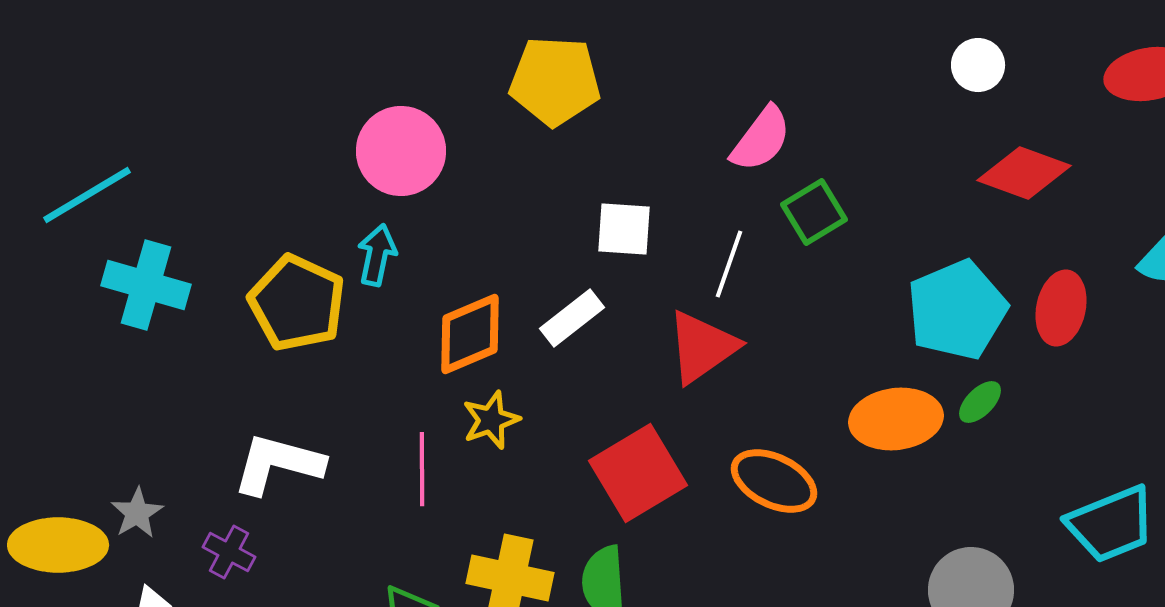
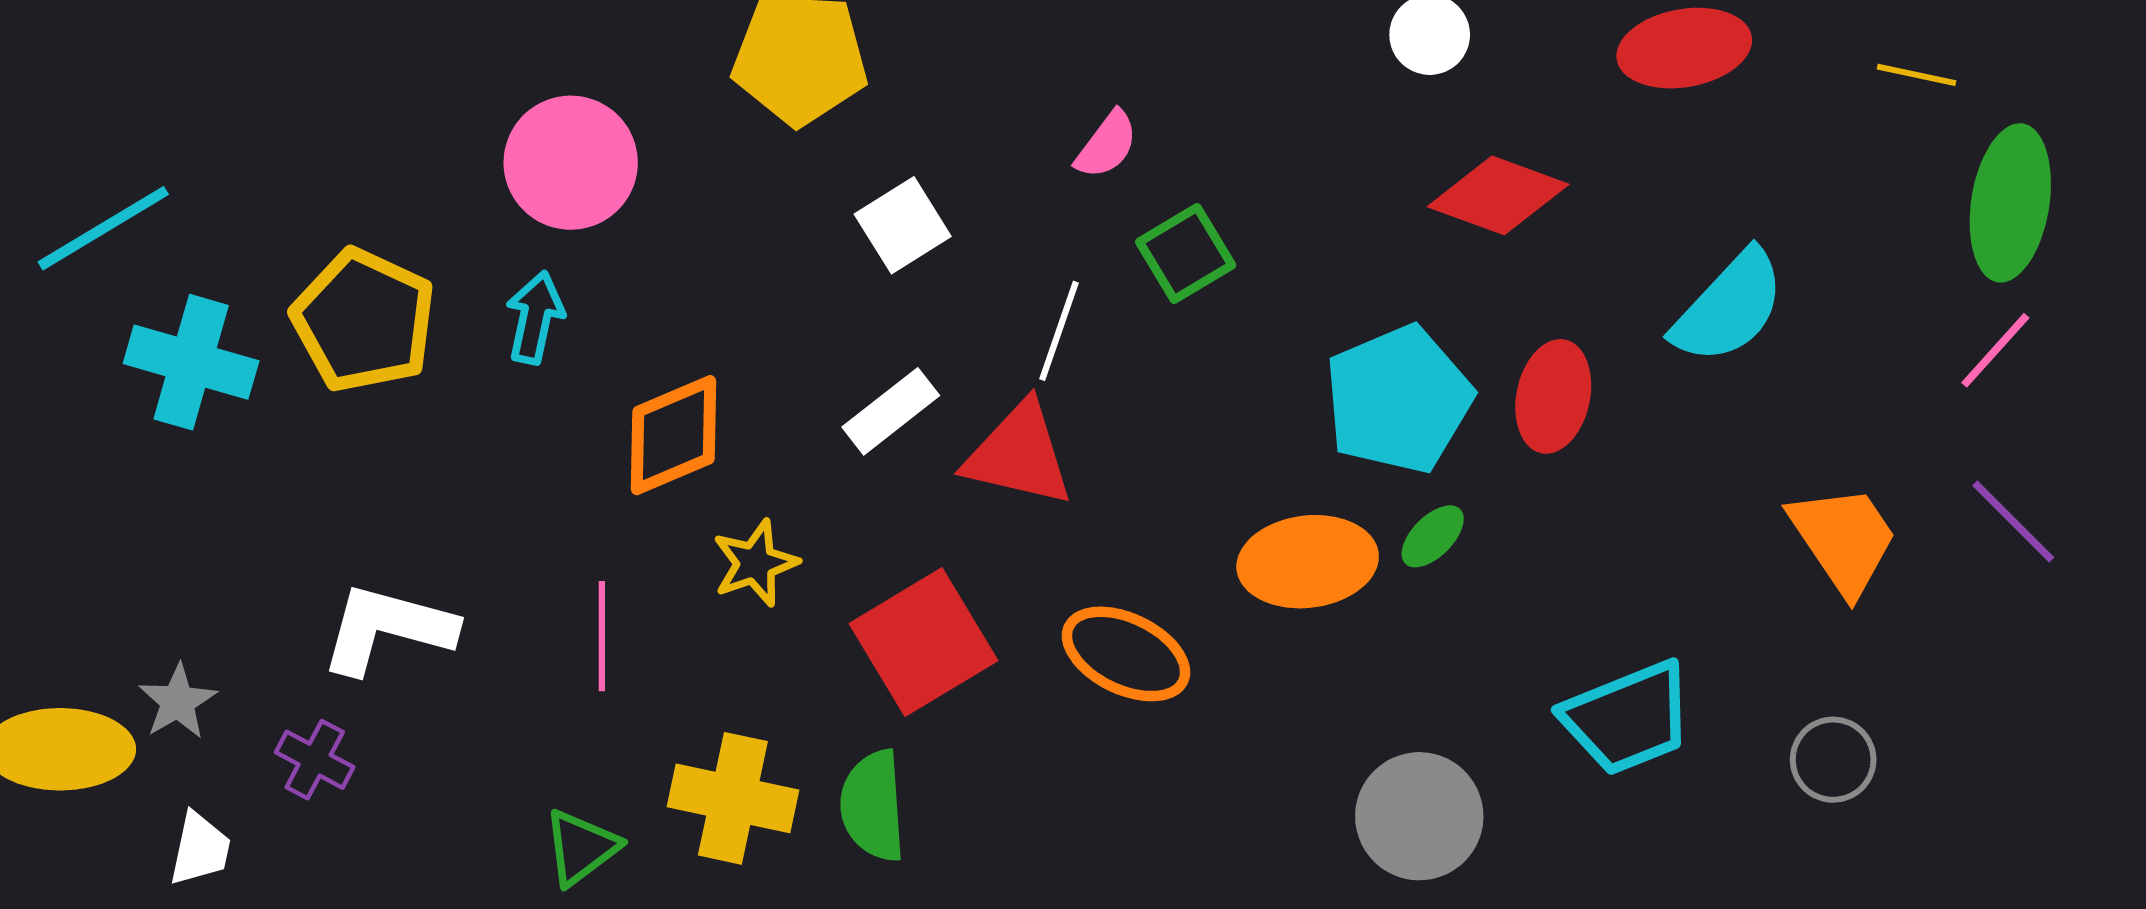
pink semicircle: (761, 139) -> (1107, 145), size x0.7
white square: (624, 229) -> (903, 225), moved, turned -36
yellow pentagon: (297, 303) -> (364, 320), moved
white rectangle: (572, 318) -> (891, 411), moved
red triangle: (702, 347) -> (1019, 454), turned 48
yellow star: (491, 420) -> (755, 563), moved

